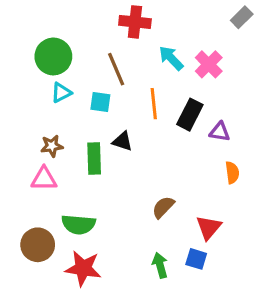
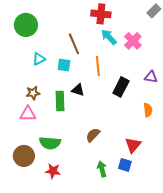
red cross: (135, 22) -> (101, 14), moved
green circle: (53, 56) -> (26, 25), moved
black rectangle: (190, 115) -> (121, 87), moved
purple triangle: (220, 132) -> (151, 77), moved
brown semicircle: (163, 207) -> (93, 135), moved
red star: (83, 268) -> (53, 171), size x0.7

